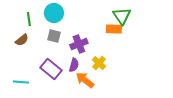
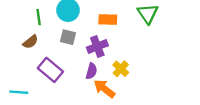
orange rectangle: (114, 29) -> (108, 20), moved
purple rectangle: (51, 69) -> (50, 70), moved
cyan line: (21, 82) -> (19, 92), moved

